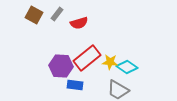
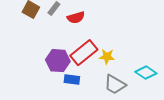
cyan diamond: (127, 67) -> (146, 73), moved

